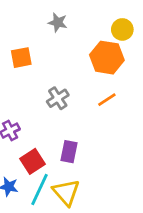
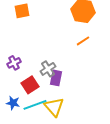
gray cross: (58, 98) -> (48, 69), moved
cyan line: (40, 189) -> (35, 105), turned 45

